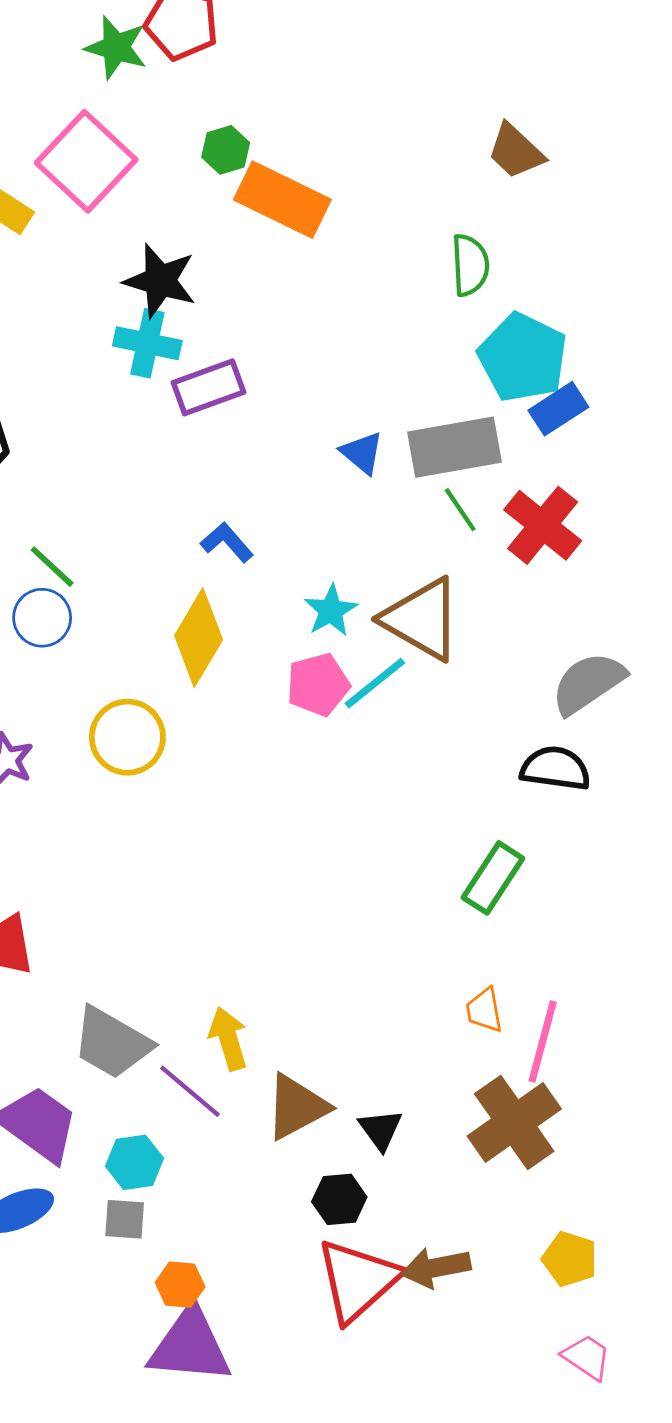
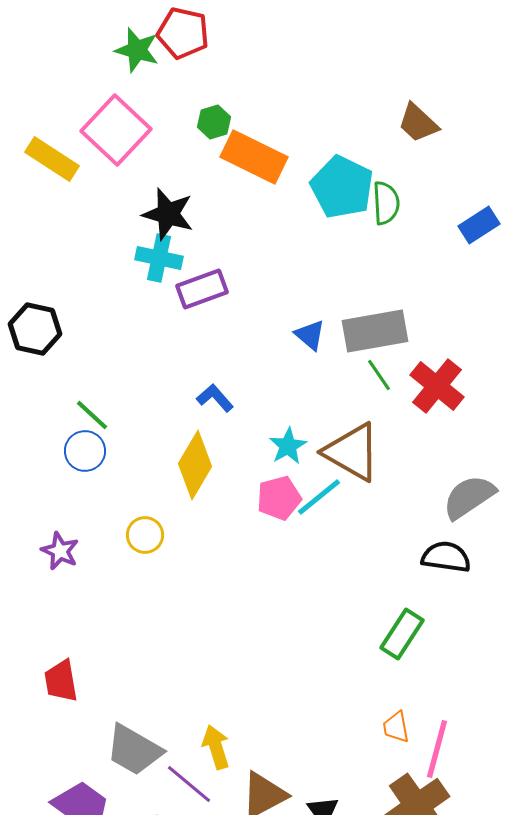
cyan pentagon: (523, 357) -> (342, 187), moved
blue rectangle: (558, 409) -> (479, 225), moved
yellow circle: (127, 737) -> (145, 535), size x0.7

